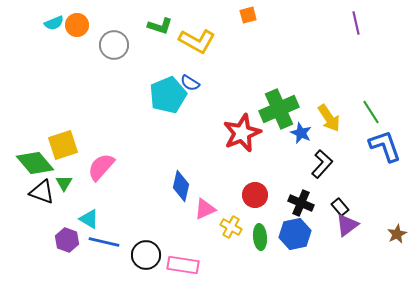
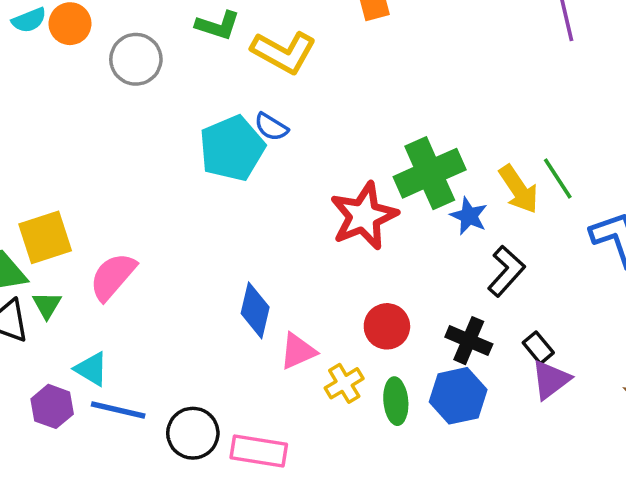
green line: (371, 112) -> (558, 179), moved
yellow cross: (231, 227) -> (344, 383), turned 30

